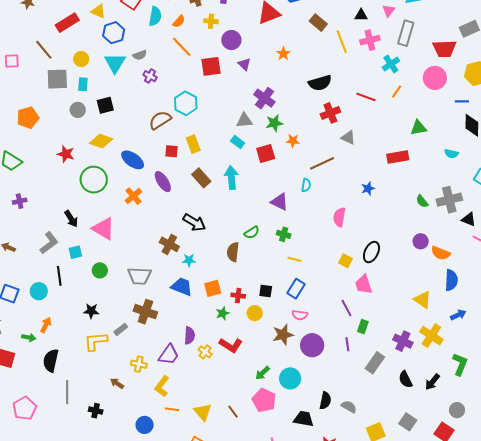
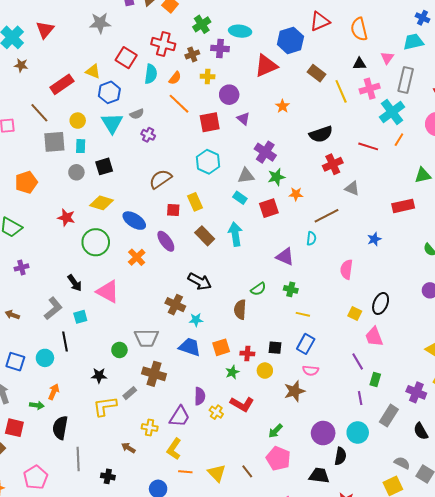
cyan cross: (391, 64) -> (392, 112), size x1.4
cyan hexagon: (186, 103) -> (208, 162), moved
green circle: (100, 270) -> (119, 350), moved
purple circle: (312, 345) -> (323, 433), moved
cyan circle: (290, 378) -> (358, 433), moved
gray semicircle: (349, 407) -> (402, 463), moved

